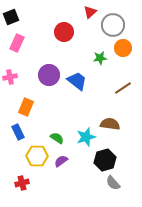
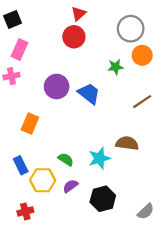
red triangle: (90, 12) -> (79, 14), moved
pink cross: (10, 77) -> (11, 76), moved
blue rectangle: (18, 132) -> (21, 165), moved
black hexagon: (105, 160) -> (103, 199), moved
gray semicircle: (113, 183) -> (146, 211), moved, turned -91

